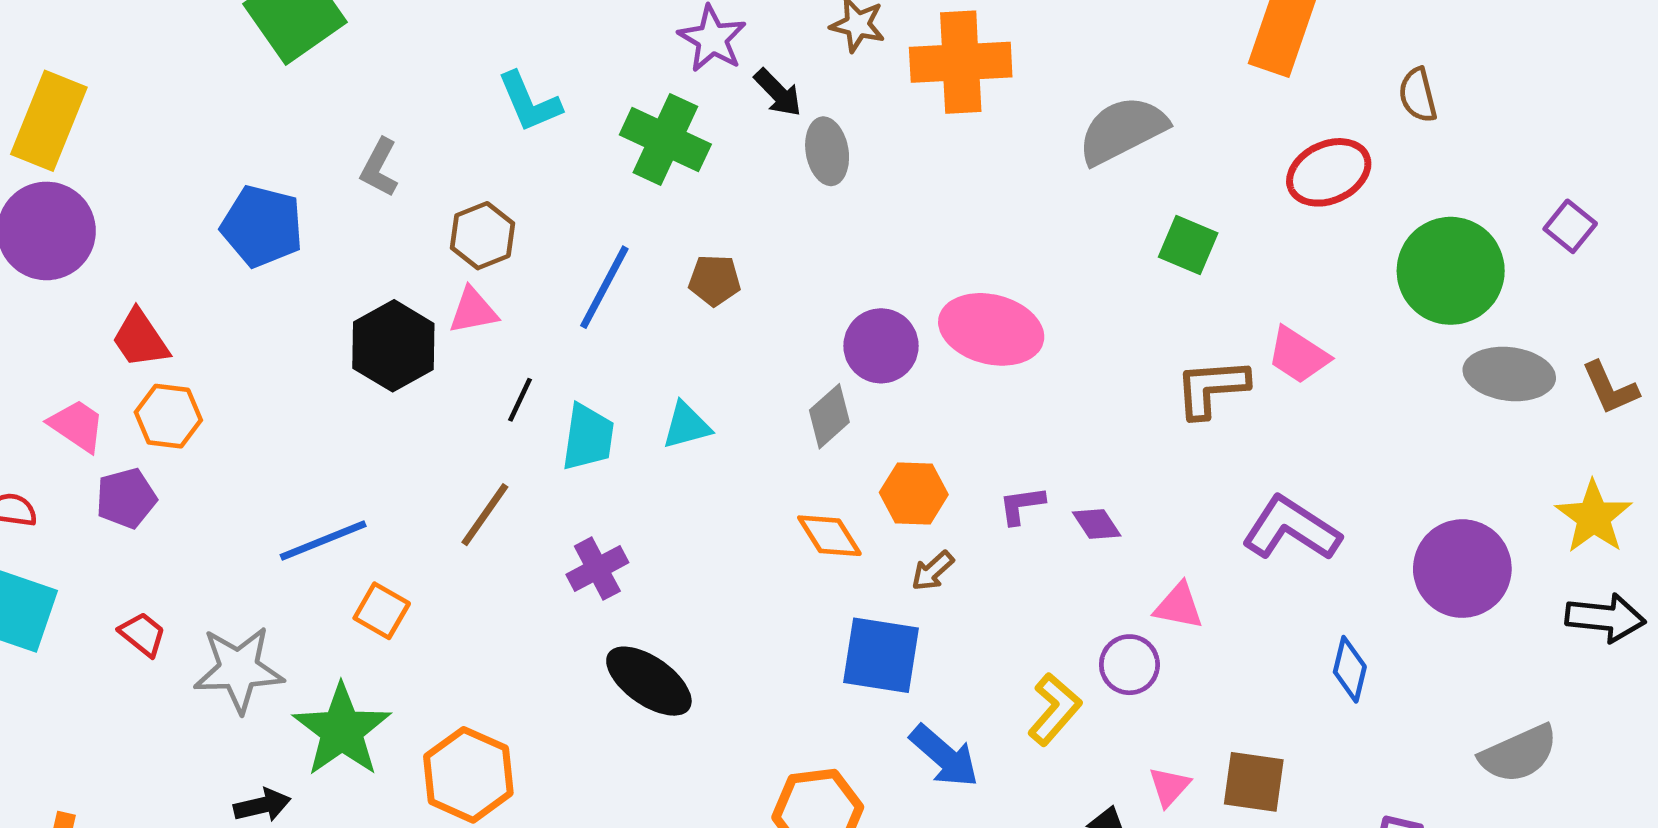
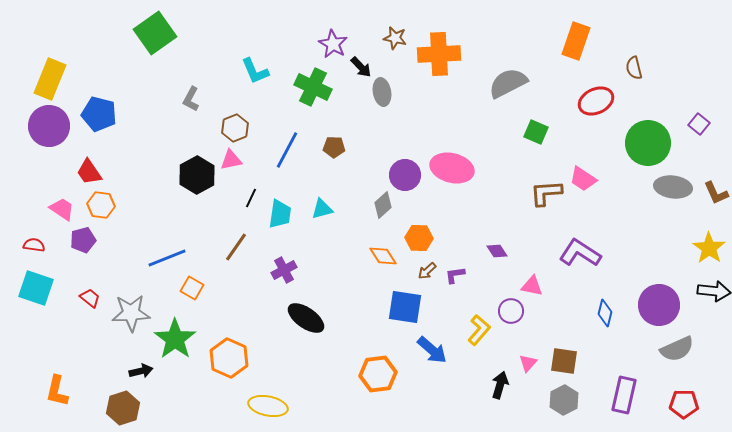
blue pentagon: (262, 226) -> (99, 114), moved
purple L-shape: (1022, 505) -> (455, 275), moved
purple circle: (1462, 569) -> (659, 305), moved

